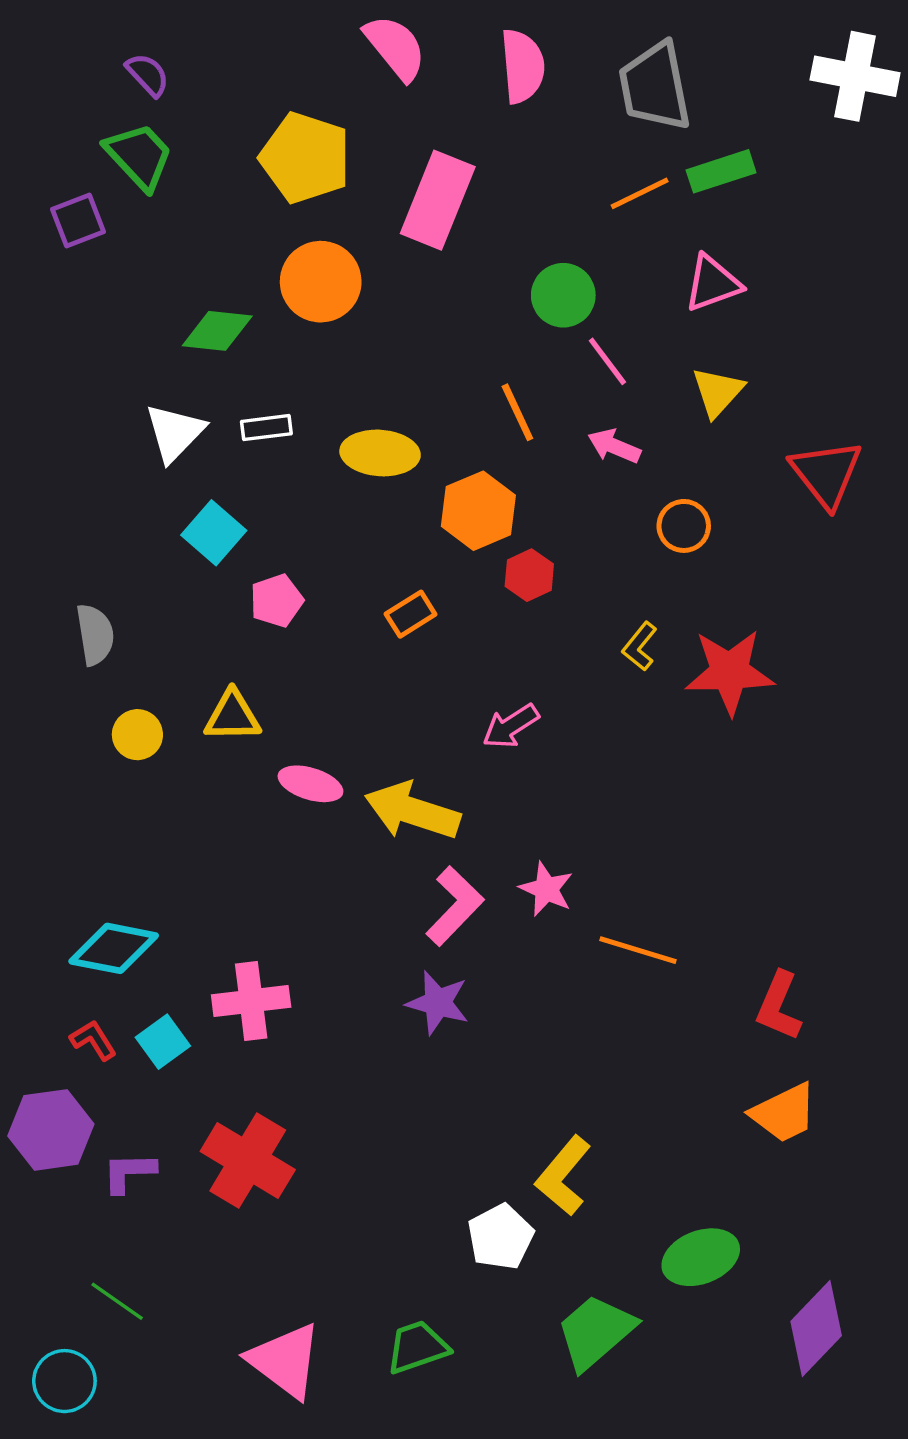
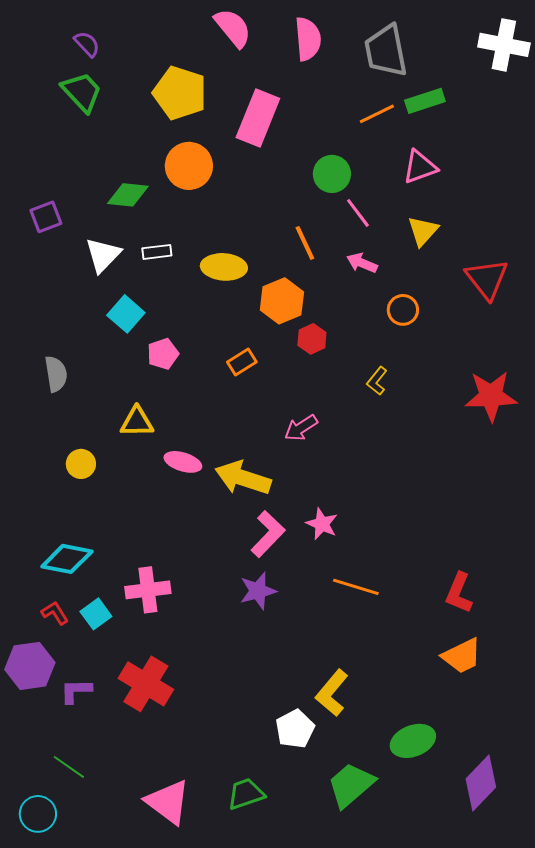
purple square: (78, 221) -> (46, 217), moved
red star: (730, 672) -> (491, 396), moved
yellow circle: (137, 735) -> (81, 464), moved
orange line: (638, 950) -> (356, 587), moved
purple star: (438, 1003) -> (258, 591), turned -30

